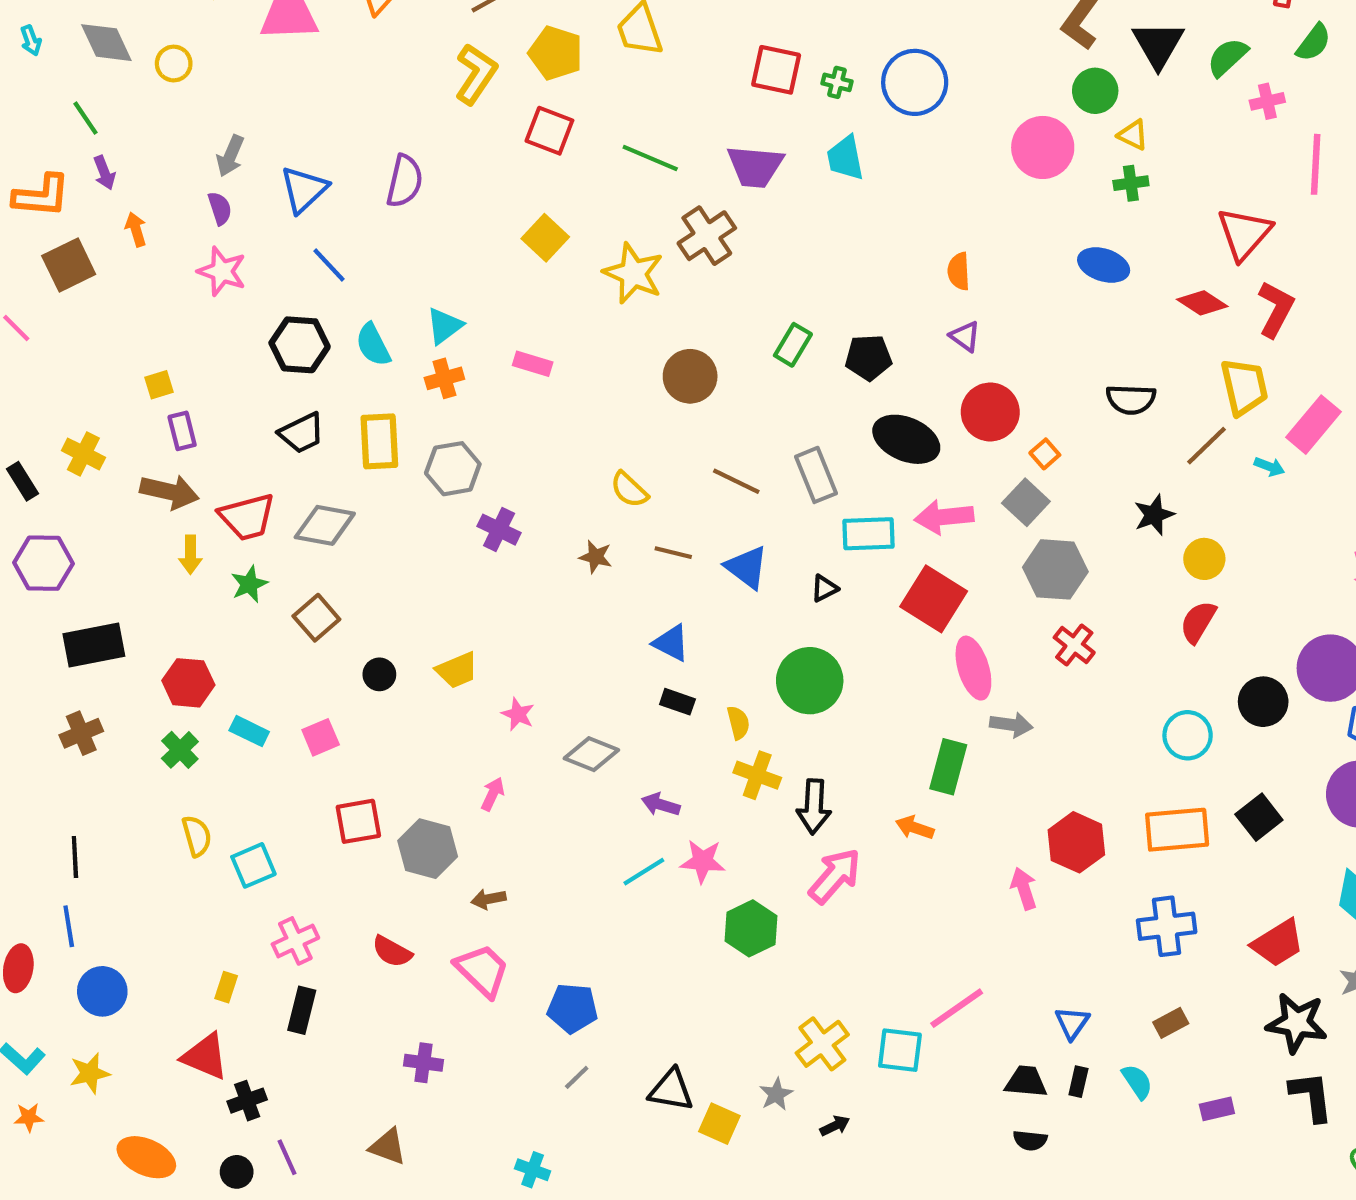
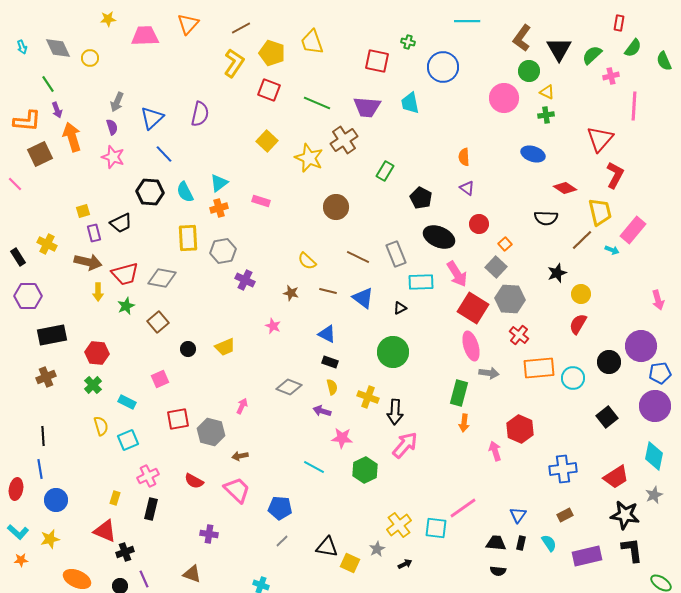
green cross: (837, 82) -> (408, 42), moved
orange arrow: (136, 229) -> (72, 137), size x1.8
red diamond: (1202, 303) -> (565, 188), moved
green rectangle: (793, 345) -> (385, 171), moved
black pentagon: (868, 357) -> (421, 198), turned 30
red circle: (990, 412) -> (479, 224), size x0.7
black trapezoid: (302, 433) -> (121, 223), moved
pink arrow: (944, 517) -> (457, 274), turned -116
red square: (934, 599) -> (473, 308), moved
pink star: (518, 714) -> (273, 326), moved
yellow semicircle: (738, 723) -> (332, 387), moved
cyan rectangle: (249, 731) -> (127, 402), moved
orange arrow: (915, 828) -> (464, 423), moved, turned -102
orange rectangle: (1177, 830) -> (539, 368), moved
cyan line: (644, 872) -> (314, 467), moved, turned 60
purple rectangle: (1217, 1109) -> (587, 556), size x1.8

